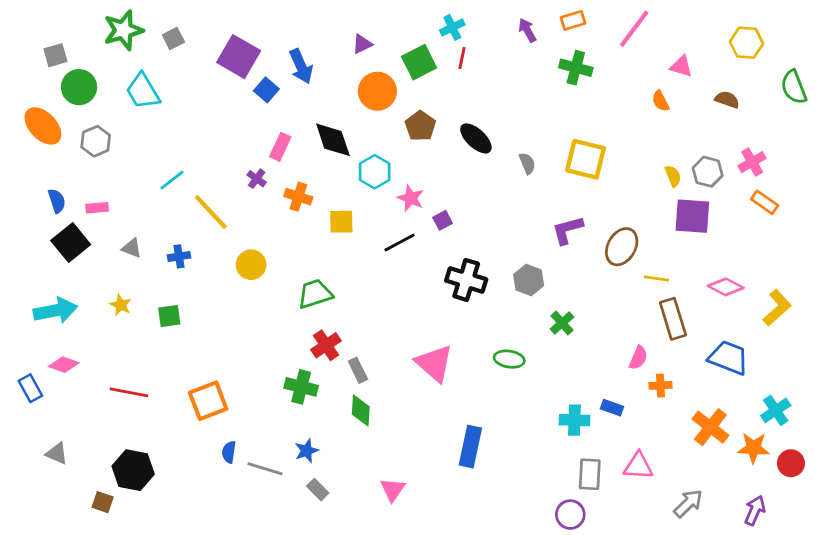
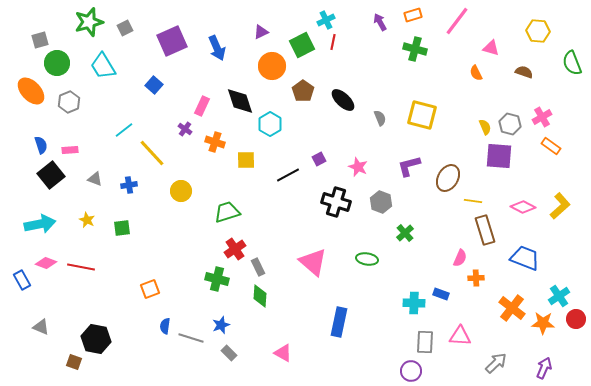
purple square: (239, 57) -> (172, 41), turned 36
blue square: (266, 90) -> (154, 85), moved
pink star: (411, 198) -> (358, 167), moved
yellow L-shape: (777, 308) -> (560, 206), moved
red line: (129, 392) -> (81, 267), moved
orange square: (208, 401) -> (150, 289), size x0.7
red circle: (791, 463) -> (576, 319), moved
pink triangle: (393, 490) -> (283, 353), turned -36

